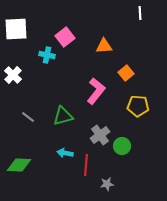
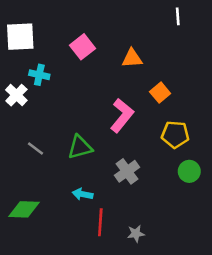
cyan cross: (47, 55) -> (39, 75), moved
green circle: (122, 146) -> (189, 171), moved
red line: (86, 165) -> (100, 222), moved

